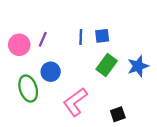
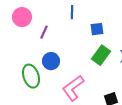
blue line: (81, 37) -> (72, 12), moved
pink circle: (19, 45) -> (22, 17), moved

